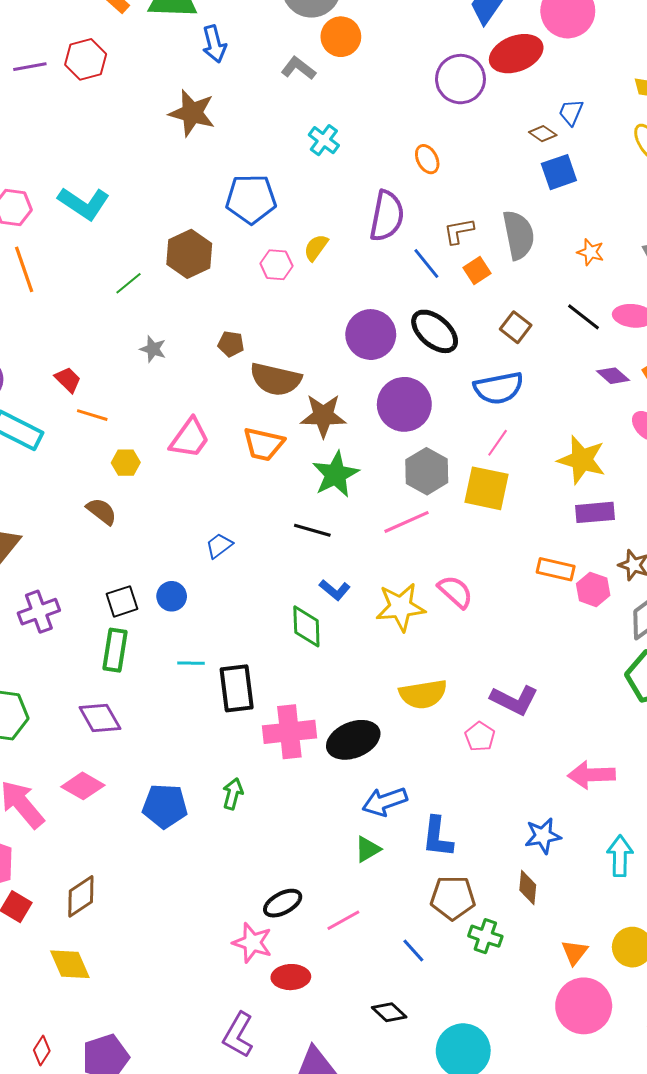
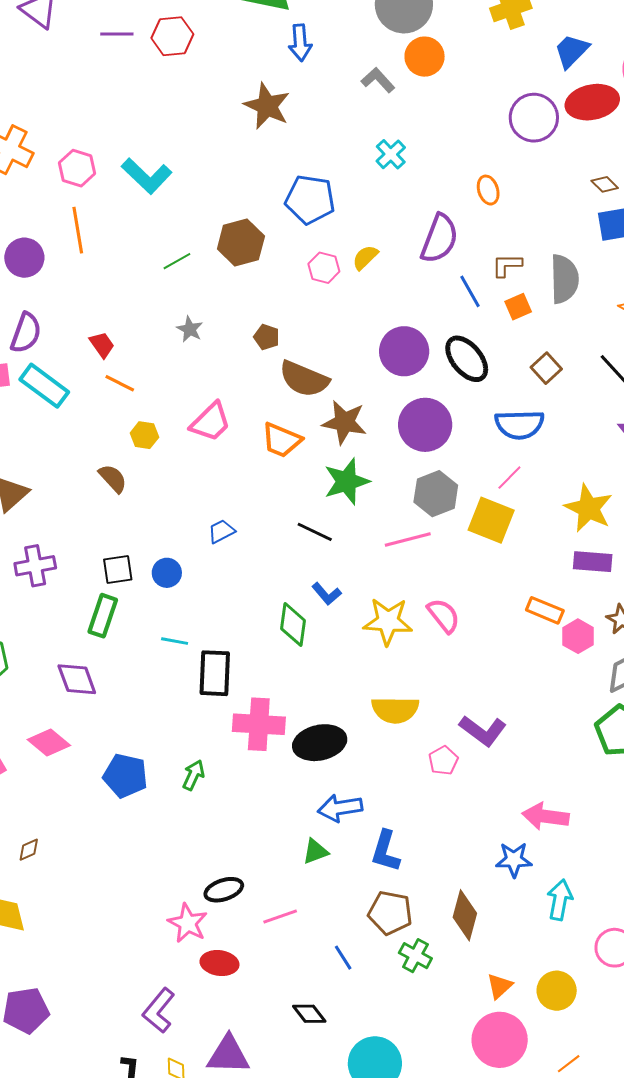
blue star: (543, 836) -> (514, 860), moved
brown diamond: (528, 887) -> (465, 915), size x1.4
brown diamond: (81, 896) -> (29, 850), size x0.6

